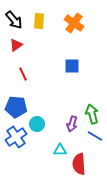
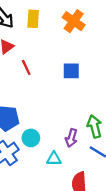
red line: (23, 74) -> (26, 67), moved
cyan triangle: (60, 150) -> (54, 159), moved

